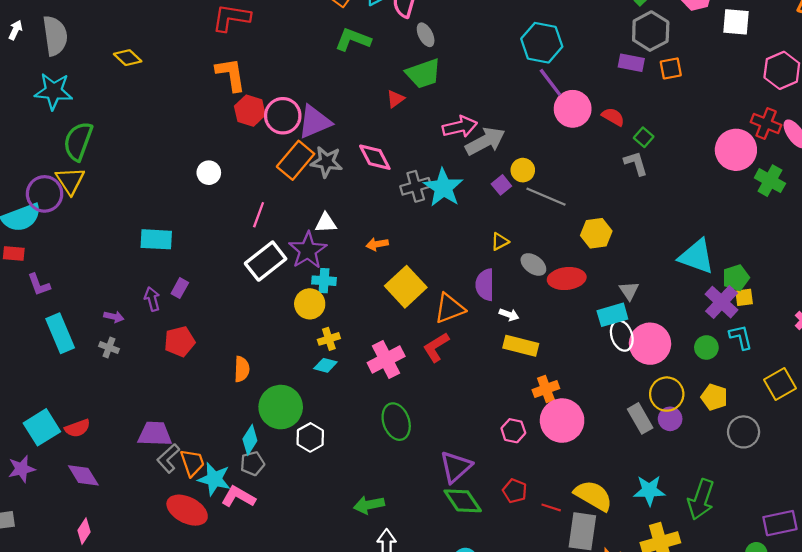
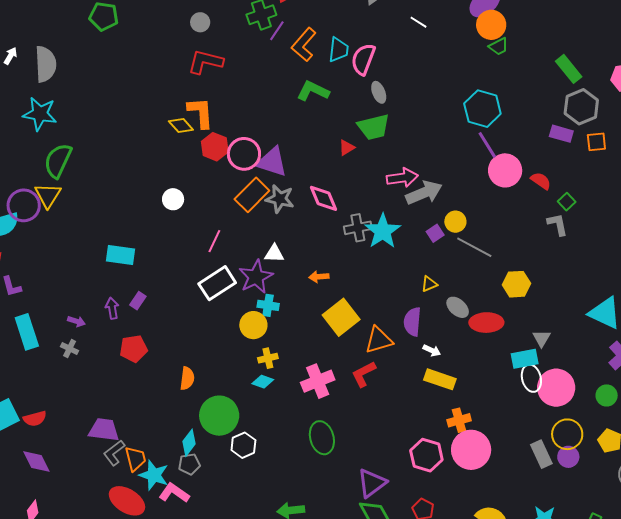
yellow diamond: (128, 58) -> (181, 125), moved
purple triangle: (315, 122) -> (272, 162), turned 36
pink hexagon: (513, 431) -> (426, 455), size x1.5

